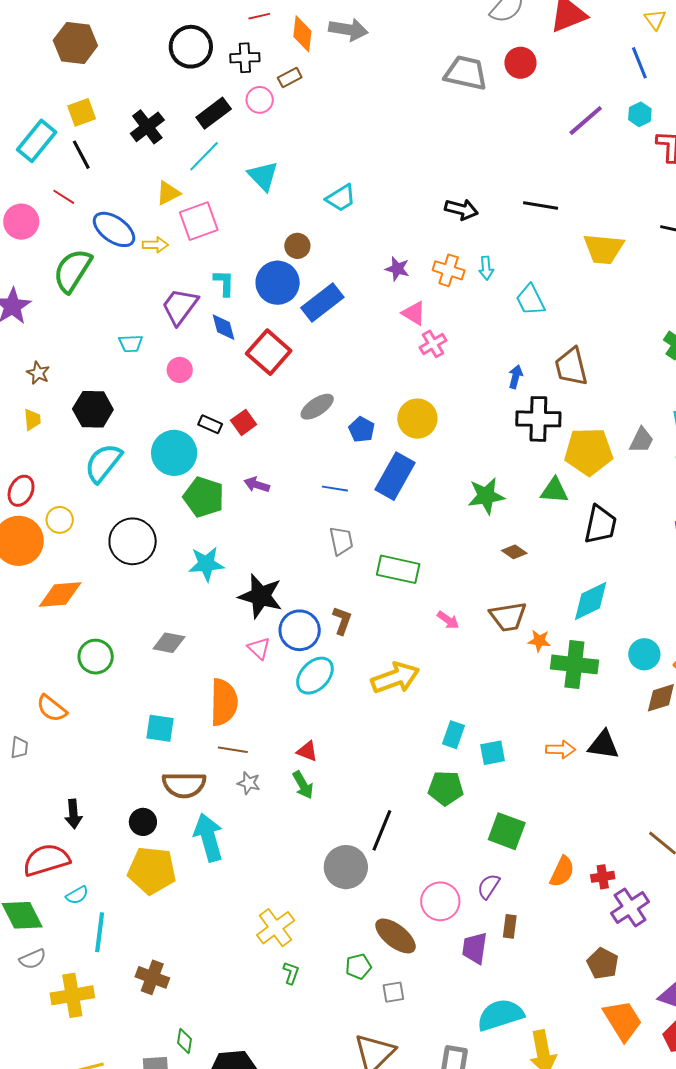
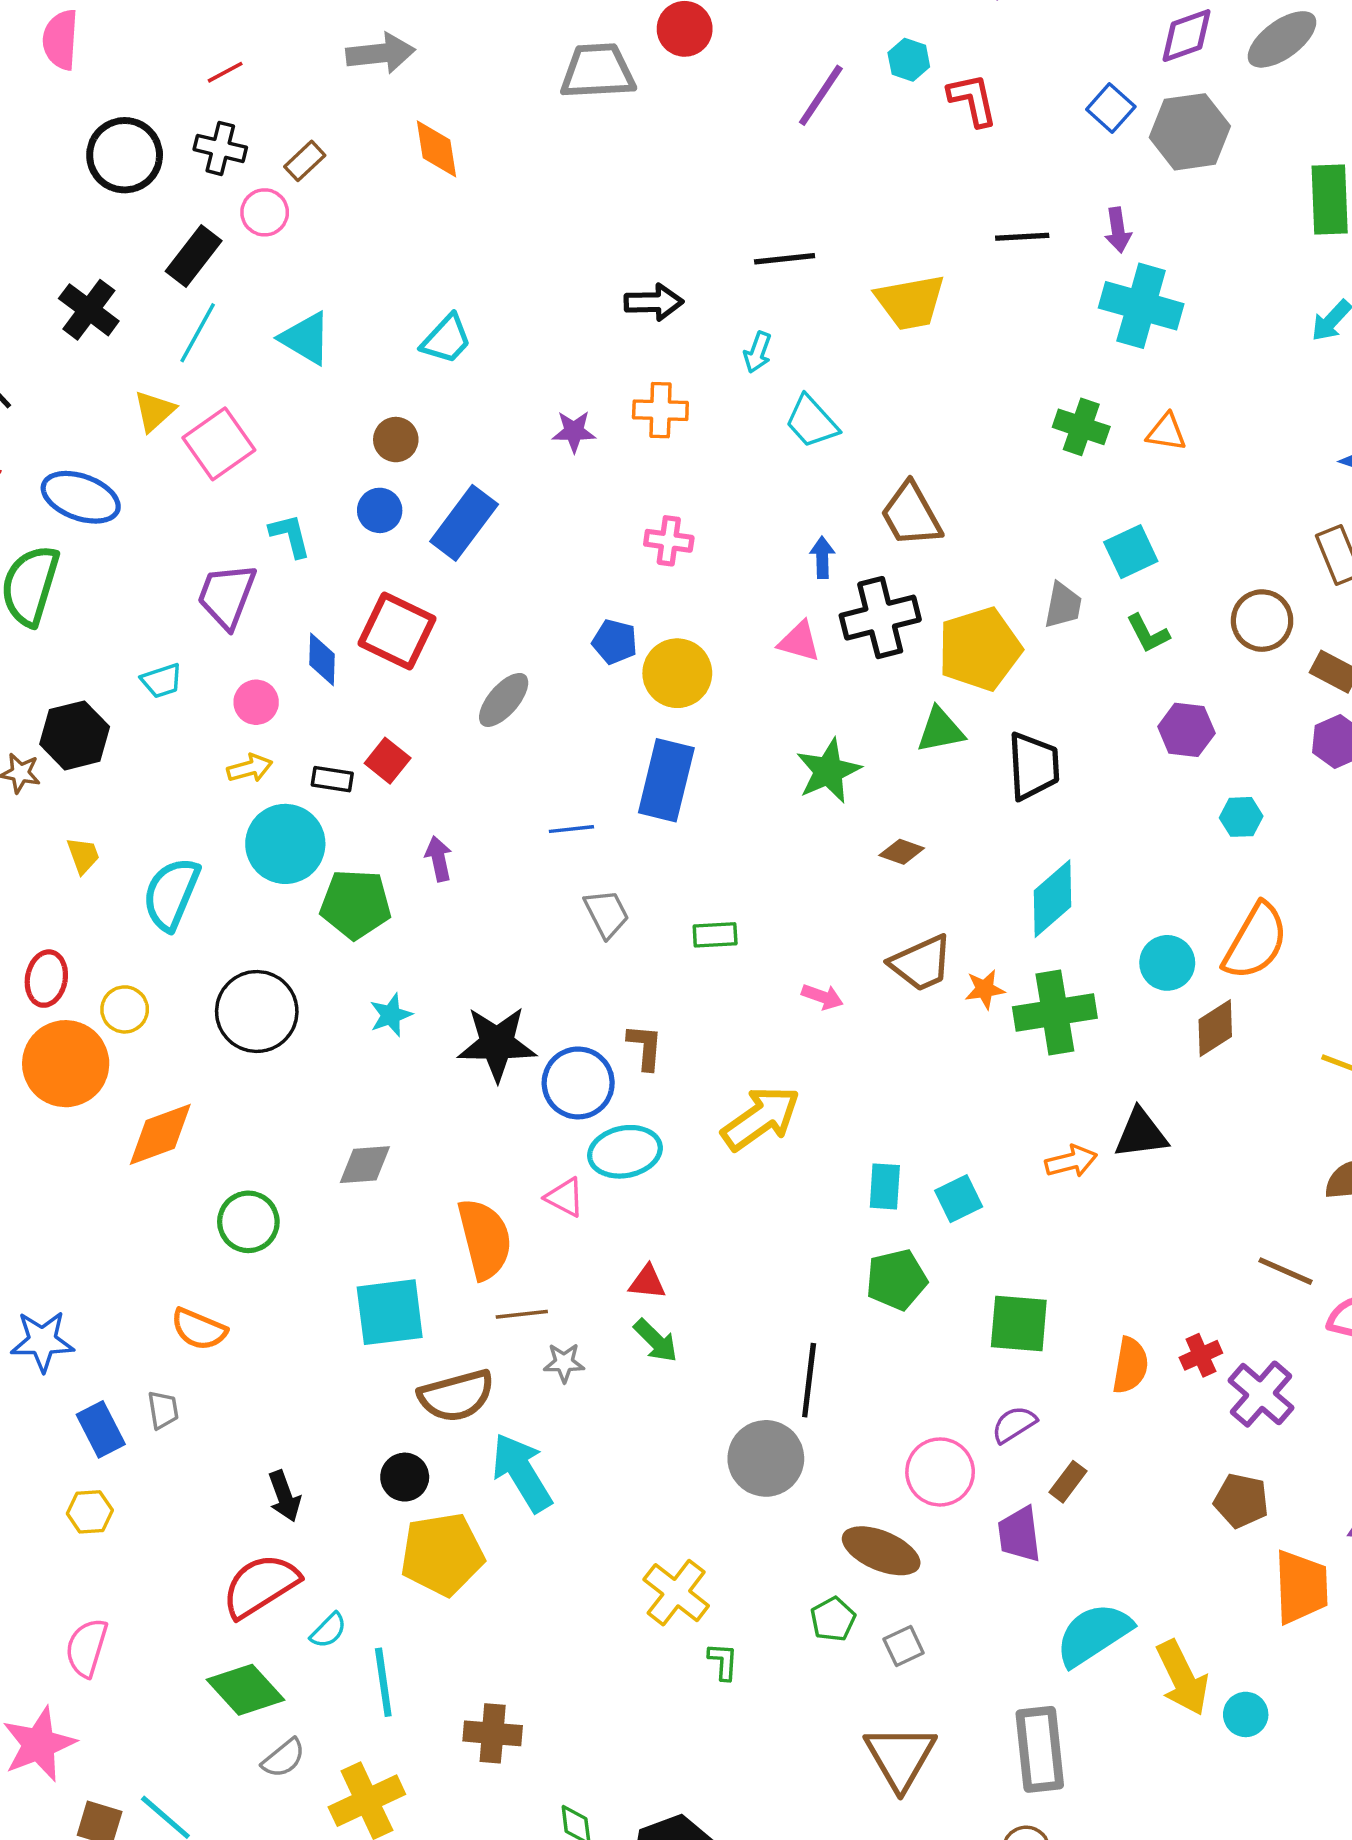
orange diamond: (302, 34) -> (437, 149), moved
black cross: (245, 58) -> (220, 148), turned 32
yellow arrow: (155, 245) -> (250, 768), moved
cyan arrow: (486, 268) -> (758, 352), moved, turned 40
blue circle: (278, 283) -> (380, 510), size x0.6
pink triangle: (414, 313) -> (799, 642), moved
blue diamond: (223, 327) -> (322, 659), moved, turned 32
pink cross: (433, 344) -> (669, 541), turned -36
black hexagon: (93, 409) -> (75, 735), moved
yellow trapezoid: (32, 420) -> (83, 855), moved
blue pentagon: (362, 430) -> (615, 642), moved
purple arrow: (257, 485) -> (439, 859), turned 75
cyan star: (206, 564) -> (391, 1015), size x0.7
green rectangle: (398, 569) -> (715, 935), size x0.6
pink triangle: (259, 648) -> (565, 1197), moved
cyan ellipse: (315, 676) -> (625, 1152), turned 51
cyan square: (160, 728) -> (390, 1312), size x1.4
purple semicircle: (489, 886) -> (1014, 1424), turned 40
brown rectangle: (510, 926) -> (1068, 1482), turned 45
orange trapezoid: (623, 1020) -> (1301, 1587), turned 45

